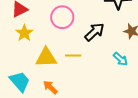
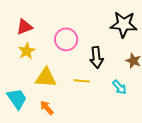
black arrow: (94, 32) -> (96, 57), turned 120
yellow line: (73, 56) -> (82, 81), moved

